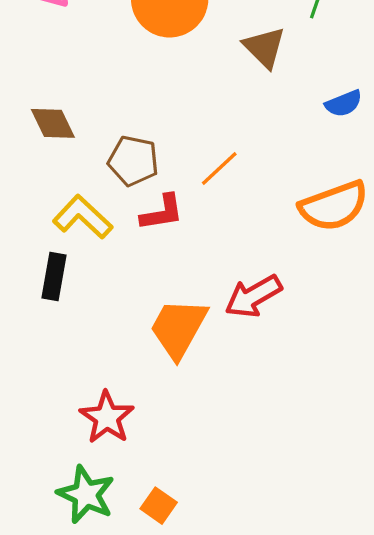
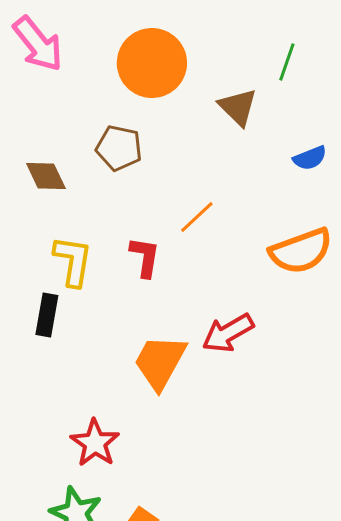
brown pentagon: (133, 161) -> (119, 148), moved
red L-shape: (162, 213) -> (145, 257), turned -72
yellow L-shape: (83, 217) -> (73, 261), turned 56

